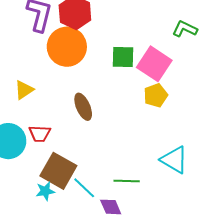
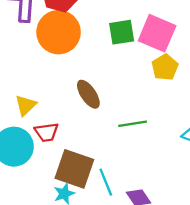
yellow triangle: (24, 90) -> (26, 105), moved
green line: (127, 181) -> (133, 124), moved
cyan line: (84, 188) -> (106, 182), turned 35

